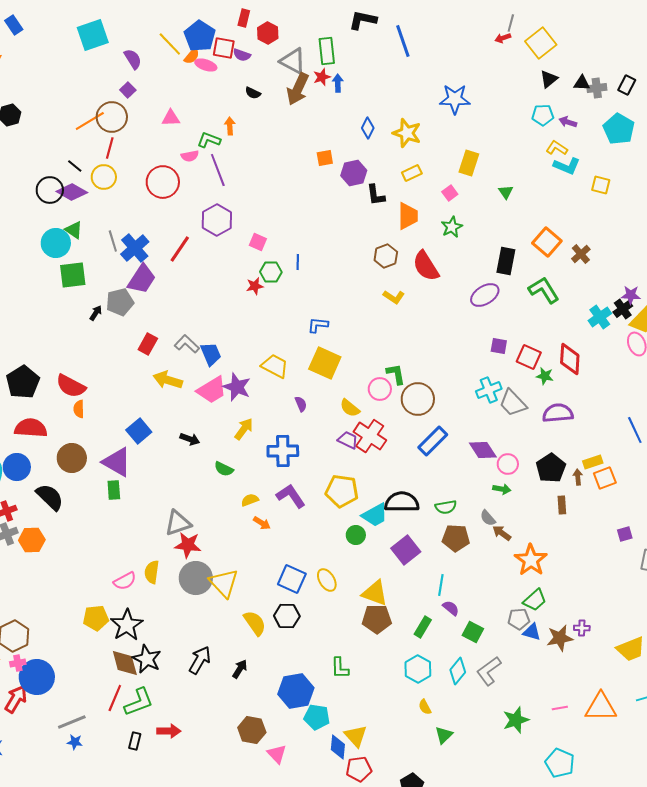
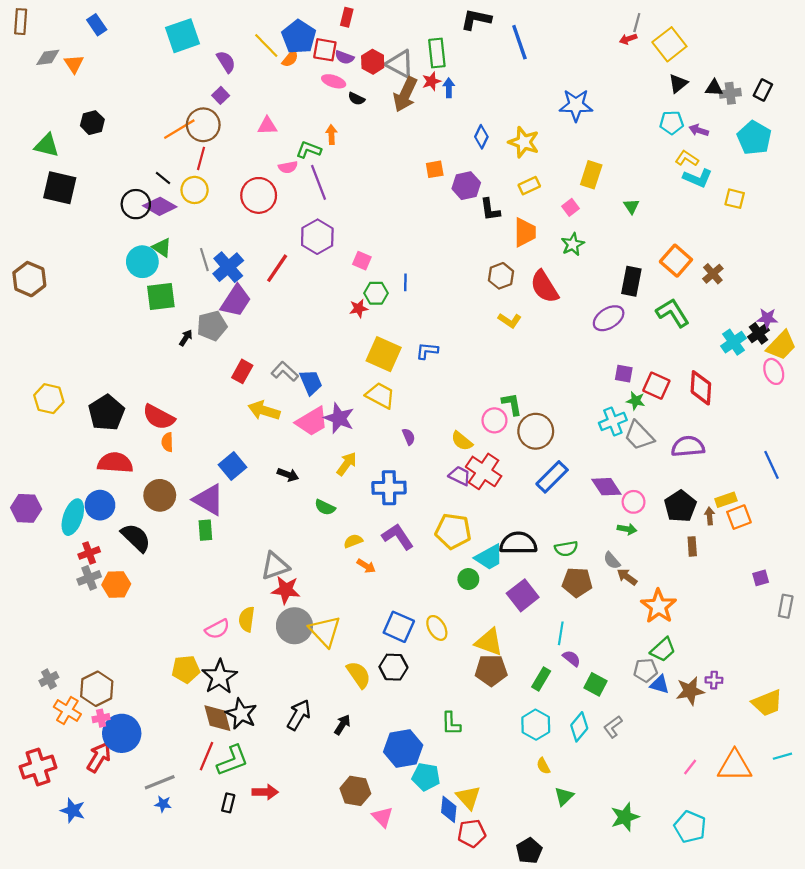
red hexagon: (268, 33) -> (373, 62), moved
pink ellipse: (206, 65) -> (334, 81), moved
yellow square: (325, 363) -> (384, 354), moved
green star: (545, 376) -> (636, 401), moved
gray L-shape: (489, 671) -> (613, 727), size x0.7
pink line: (560, 708) -> (690, 767), turned -42
green star: (516, 720) -> (625, 817), moved

